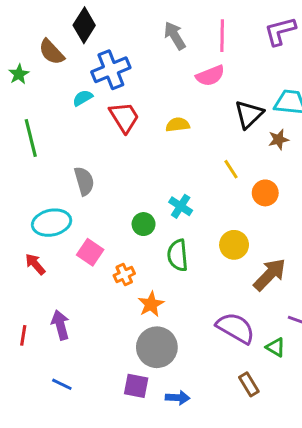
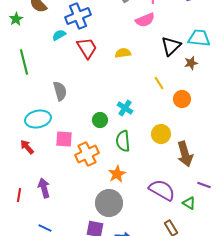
pink square: (90, 252) -> (64, 139), turned -30
orange cross: (124, 275) -> (87, 154), size x1.6
brown arrow: (270, 275) -> (185, 154), turned 120
orange star: (151, 304) -> (117, 174), moved

